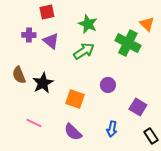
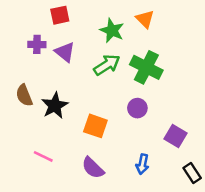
orange triangle: (147, 24) -> (145, 19), moved
green cross: (128, 43) -> (146, 67), moved

